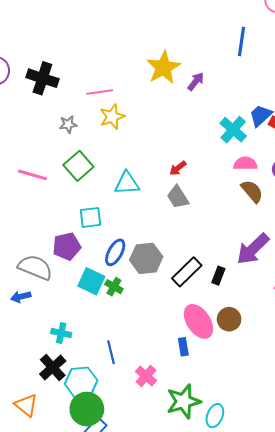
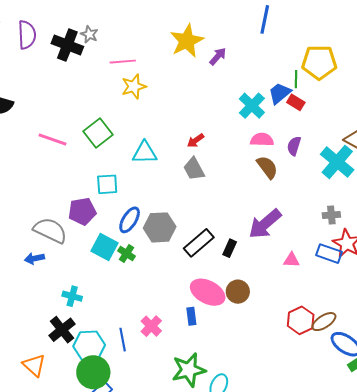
gray star: (68, 124) -> (89, 34), moved, turned 30
pink ellipse: (198, 321) -> (208, 292), turned -32
blue line: (111, 352) -> (123, 340), moved
pink cross: (146, 376) -> (151, 326), moved

